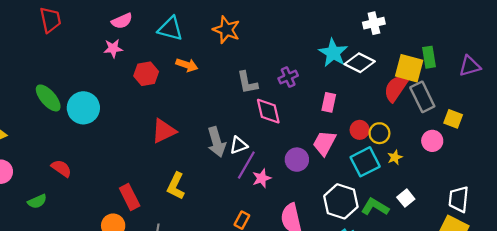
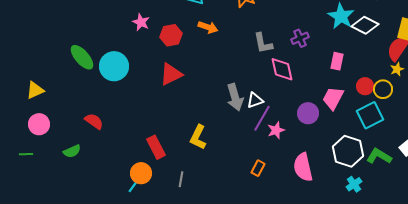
pink star: (113, 48) -> (141, 22), moved, turned 30
red triangle: (164, 131) -> (171, 74), moved
yellow star: (395, 157) -> (397, 69), moved

